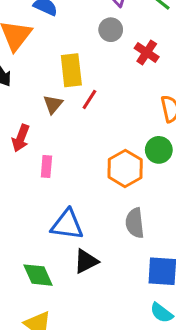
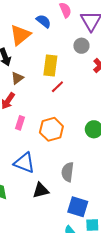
brown triangle: (53, 104) -> (17, 78), moved
orange hexagon: (125, 168) -> (51, 129), moved
black triangle: (86, 261) -> (41, 190), moved

